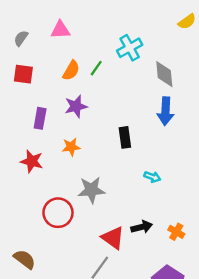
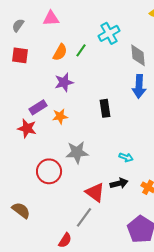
purple rectangle: (40, 118) -> (38, 107), moved, turned 48
cyan arrow: (152, 177) -> (126, 157), moved

